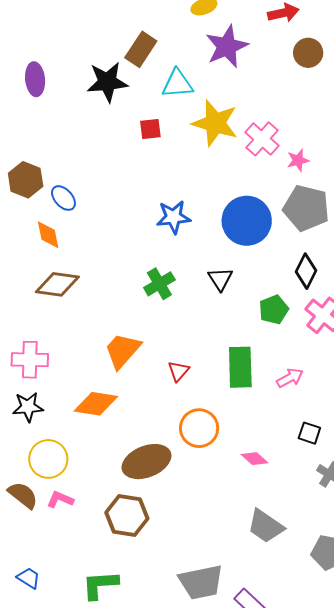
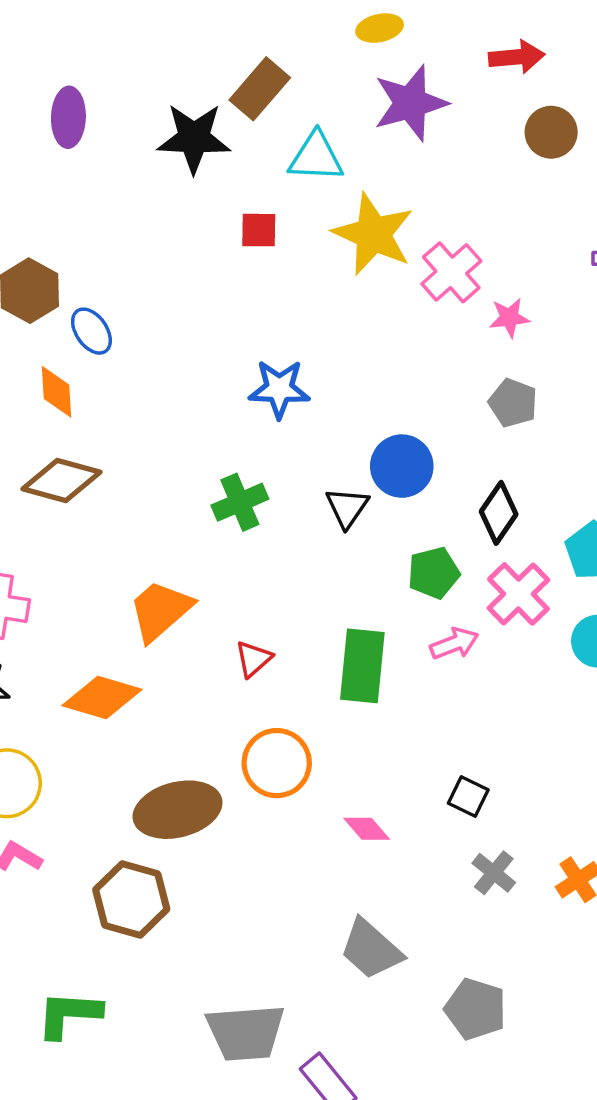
gray pentagon: (306, 208) -> (513, 403), size x0.6
blue circle: (247, 221) -> (402, 466), moved, size x0.7
pink arrow: (290, 378) -> (454, 643), moved

